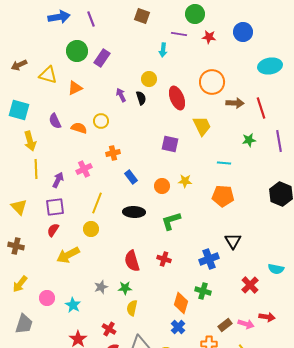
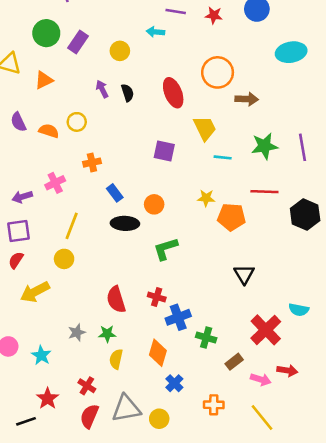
cyan arrow: (163, 50) -> (155, 32), turned 88
yellow circle: (149, 79) -> (120, 51), moved
red line: (261, 108) -> (264, 192), moved, turned -70
green star: (249, 140) -> (264, 146), size x1.5
cyan line: (224, 163) -> (223, 157), moved
purple arrow: (58, 180) -> (22, 197), turned -133
yellow star: (185, 181) -> (206, 198), moved
black ellipse: (134, 212) -> (125, 223), moved
blue cross: (209, 259) -> (178, 317), moved
red cross: (250, 285) -> (266, 330), size x1.4
orange diamond: (181, 303) -> (158, 353), moved
brown rectangle: (225, 325) -> (234, 362), moved

